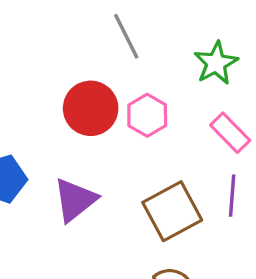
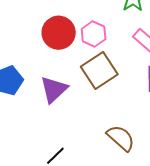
brown square: (172, 211) -> (99, 70), moved

